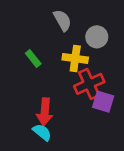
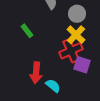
yellow cross: (75, 58) -> (76, 35), moved, turned 36
cyan semicircle: (42, 132) -> (53, 86), moved

